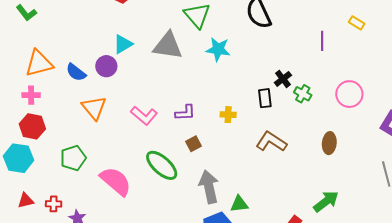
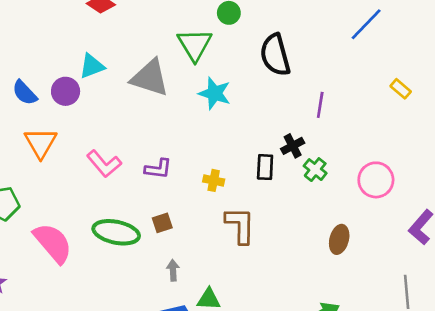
purple line: (322, 41) -> (320, 105), moved
brown L-shape: (271, 142) -> (240, 225), moved, turned 48
brown square: (193, 144) -> (162, 223), moved
green ellipse: (162, 165) -> (116, 232), turned -40
gray arrow: (209, 187) -> (173, 270), size x0.5

